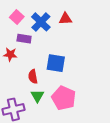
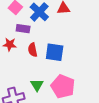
red semicircle: (33, 77) -> (33, 50), moved

